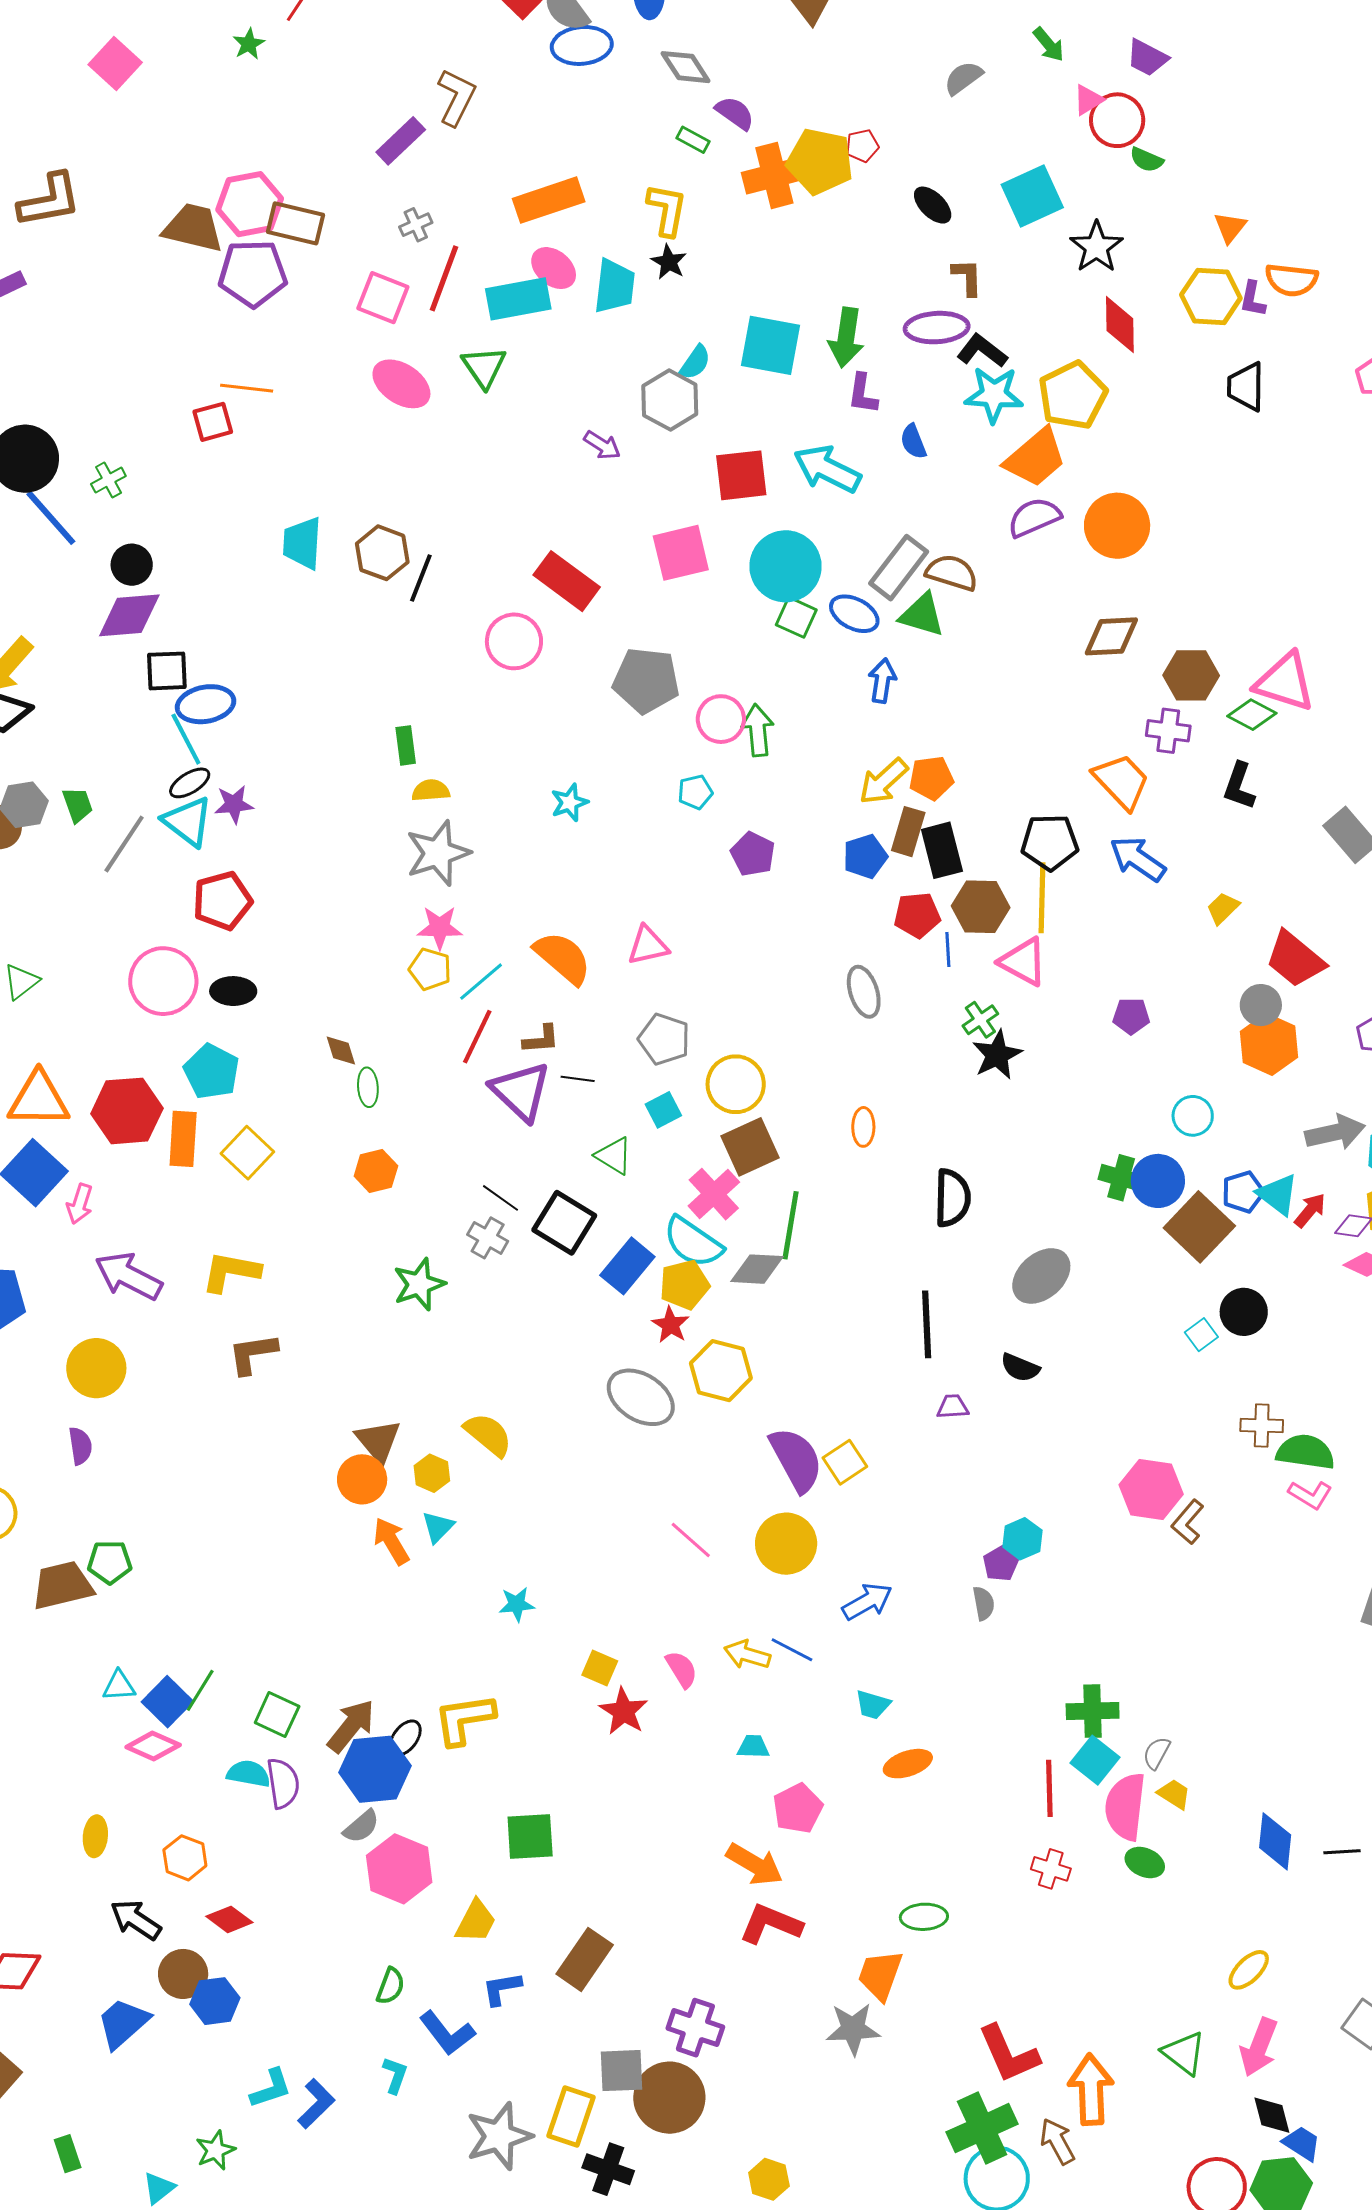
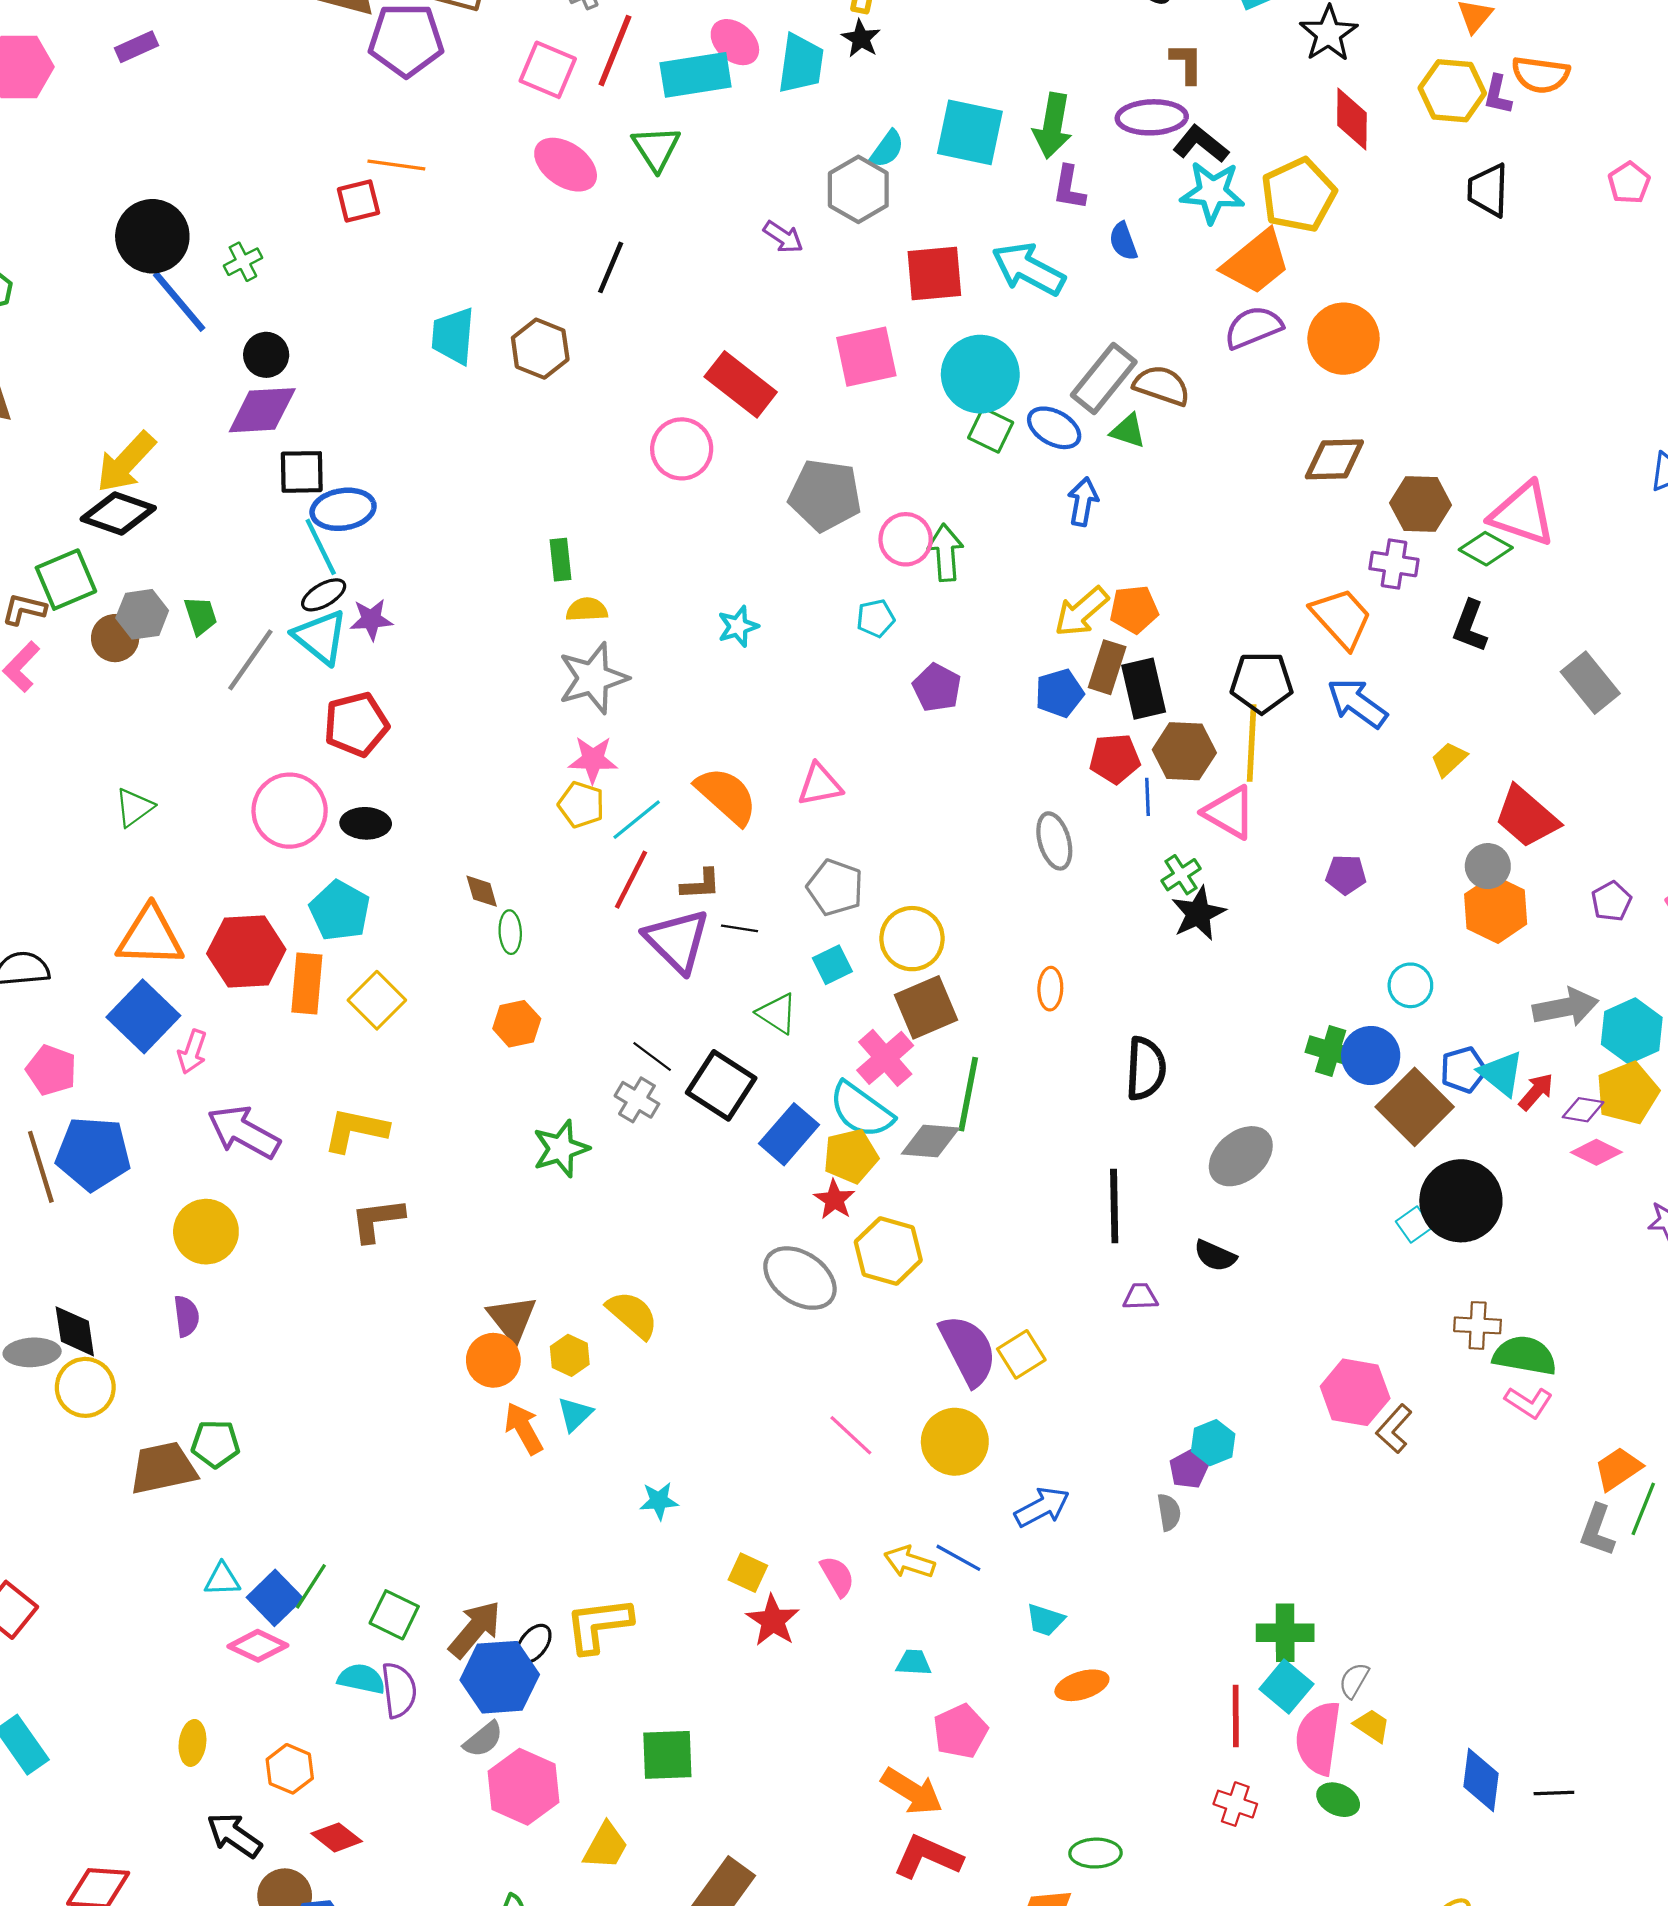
black line: (421, 578) -> (611, 267), moved
green triangle: (922, 615) -> (1128, 431), size x0.7
black circle: (1244, 1312) -> (1461, 1201), size x1.6

